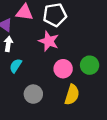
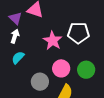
white pentagon: (55, 15) -> (78, 33), moved
gray circle: (33, 94) -> (40, 82), moved

